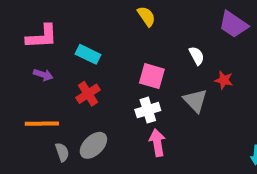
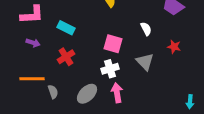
red star: (224, 80) -> (174, 47), moved
gray ellipse: (93, 145) -> (87, 94), moved
gray semicircle: (62, 152) -> (53, 92), moved

